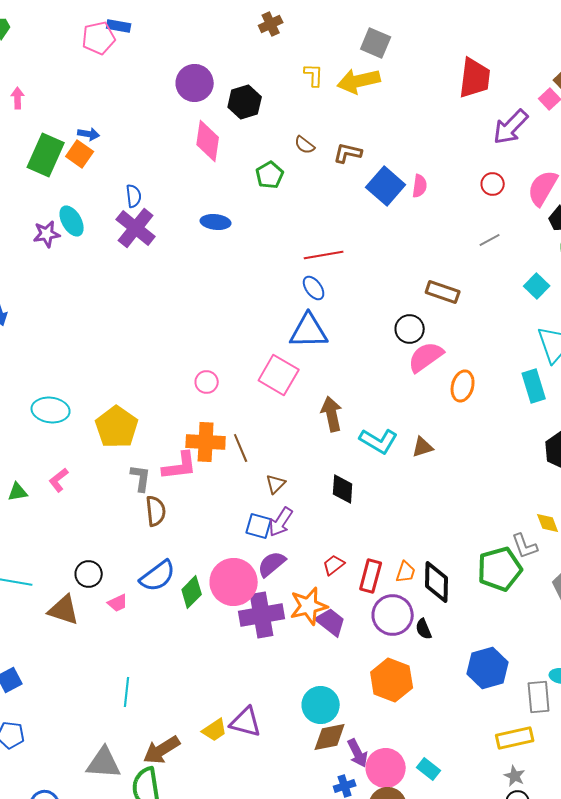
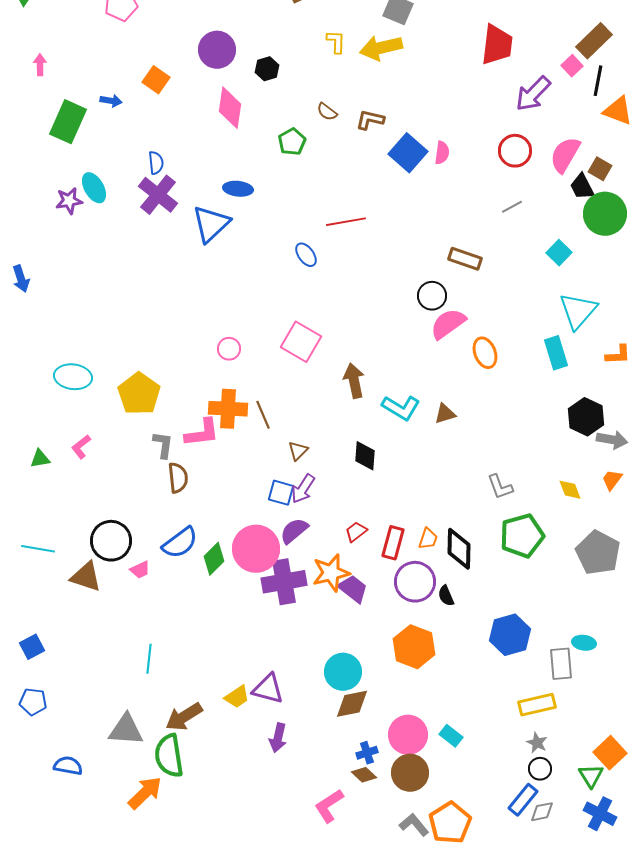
black hexagon: (245, 102) -> (267, 69), size x0.7
orange square: (80, 154) -> (156, 80), moved
red circle: (493, 184) -> (515, 151), size x1.4
blue ellipse: (314, 288) -> (306, 255), moved
blue triangle: (309, 331) -> (211, 224), moved, turned -42
orange ellipse: (463, 386) -> (485, 353), turned -36
gray L-shape: (525, 546) -> (500, 487), moved
black circle: (89, 574) -> (111, 541), size x1.5
purple arrow: (358, 753) -> (278, 738), moved, turned 40

